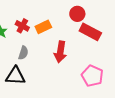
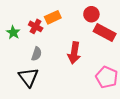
orange rectangle: (43, 27) -> (53, 17), moved
black triangle: (15, 76) -> (28, 77), turned 50

